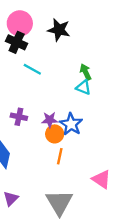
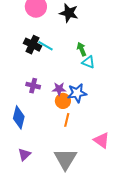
black cross: (17, 42) -> (33, 45), moved
green arrow: (86, 72) -> (81, 49), moved
blue star: (71, 124) -> (77, 93), turned 30

